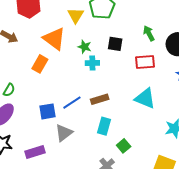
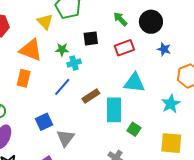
blue line: (72, 103) -> (62, 87), moved
cyan rectangle: (104, 126) -> (114, 110), moved, size x1.4
green square: (124, 146) -> (134, 129), moved

